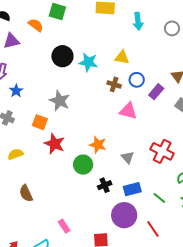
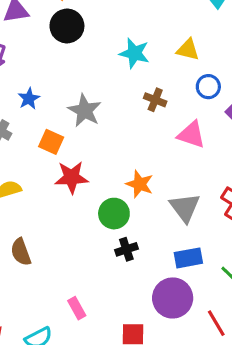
black circle: (62, 56) -> (67, 26), moved
brown cross: (114, 84) -> (155, 100), moved
blue star: (16, 91) -> (29, 99), moved
red star: (54, 144) -> (71, 177), turned -30
gray triangle: (128, 157) -> (185, 208), size x1.5
black cross: (105, 185) -> (126, 249), moved

